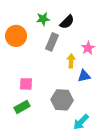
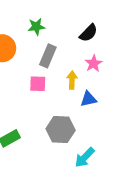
black semicircle: (67, 22) -> (88, 33), moved
pink square: (26, 84) -> (38, 84), moved

